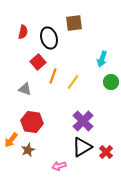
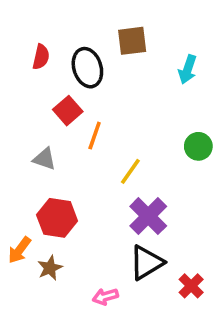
cyan arrow: (102, 59) -> (188, 69), moved
yellow line: (73, 82) -> (130, 171), moved
red cross: (106, 152) -> (191, 286), moved

